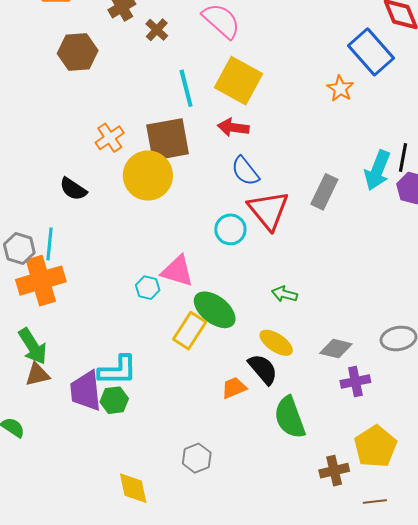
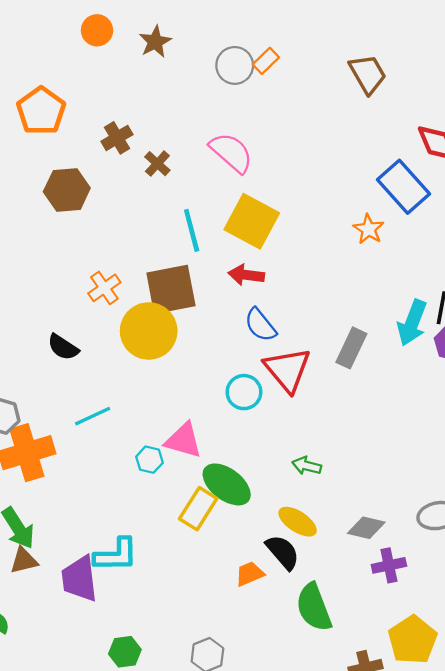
cyan line: (50, 244) -> (93, 416), moved, turned 60
green hexagon: (114, 400) -> (125, 652), moved

